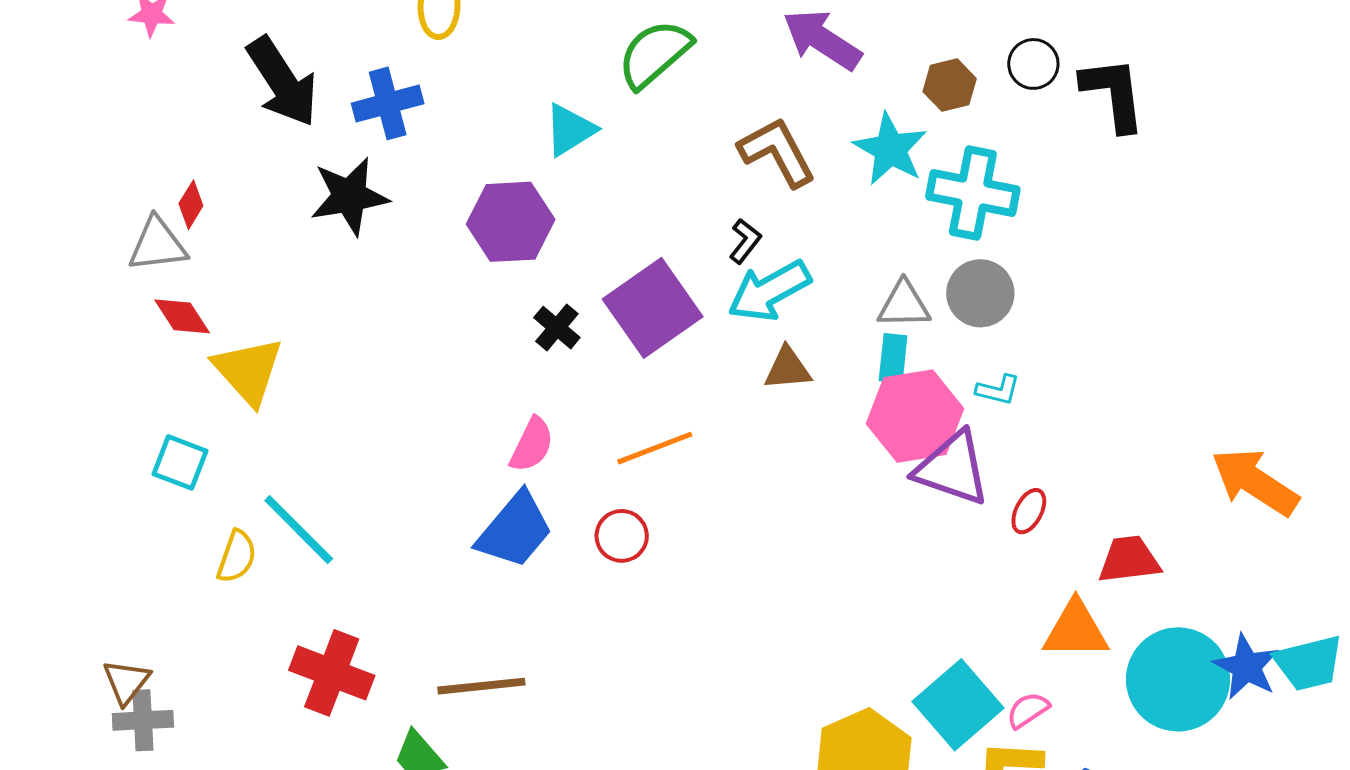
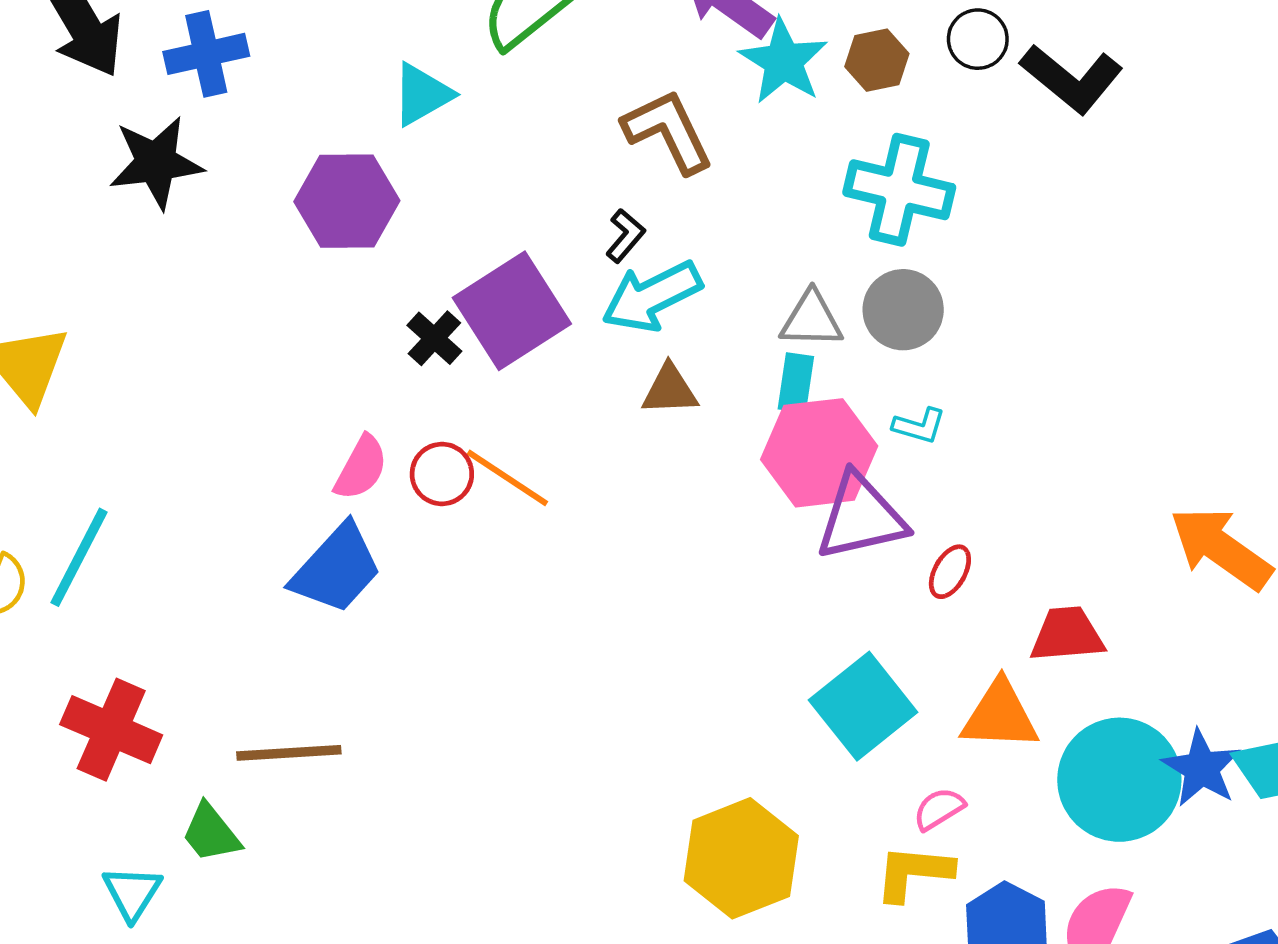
black L-shape: (1113, 94) -> (1072, 79), turned 134
cyan star: (890, 149) -> (783, 61), moved
black cross: (557, 328) -> (434, 338), moved
orange line: (655, 448) -> (507, 478), turned 52
purple triangle: (952, 468) -> (861, 517), turned -34
cyan line: (299, 530) -> (79, 557), turned 70
red circle: (622, 536) -> (442, 474), moved
cyan square: (958, 705) -> (863, 706), moved

